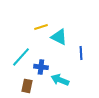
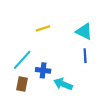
cyan triangle: (59, 37) -> (84, 32), moved
brown rectangle: (27, 86) -> (22, 84), moved

